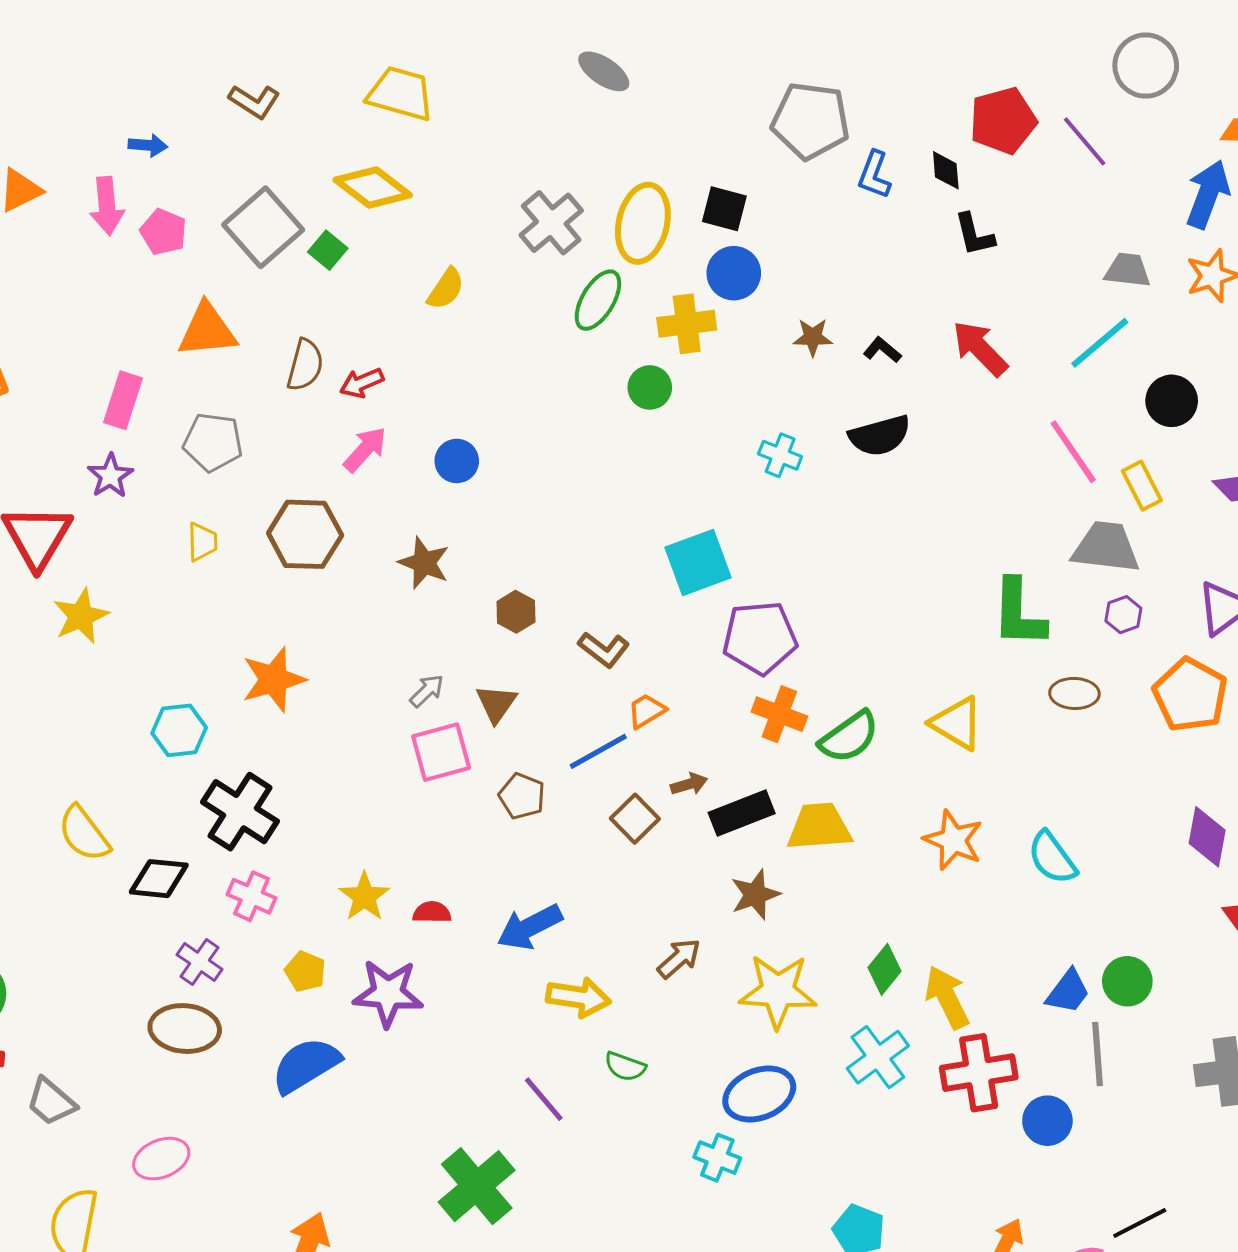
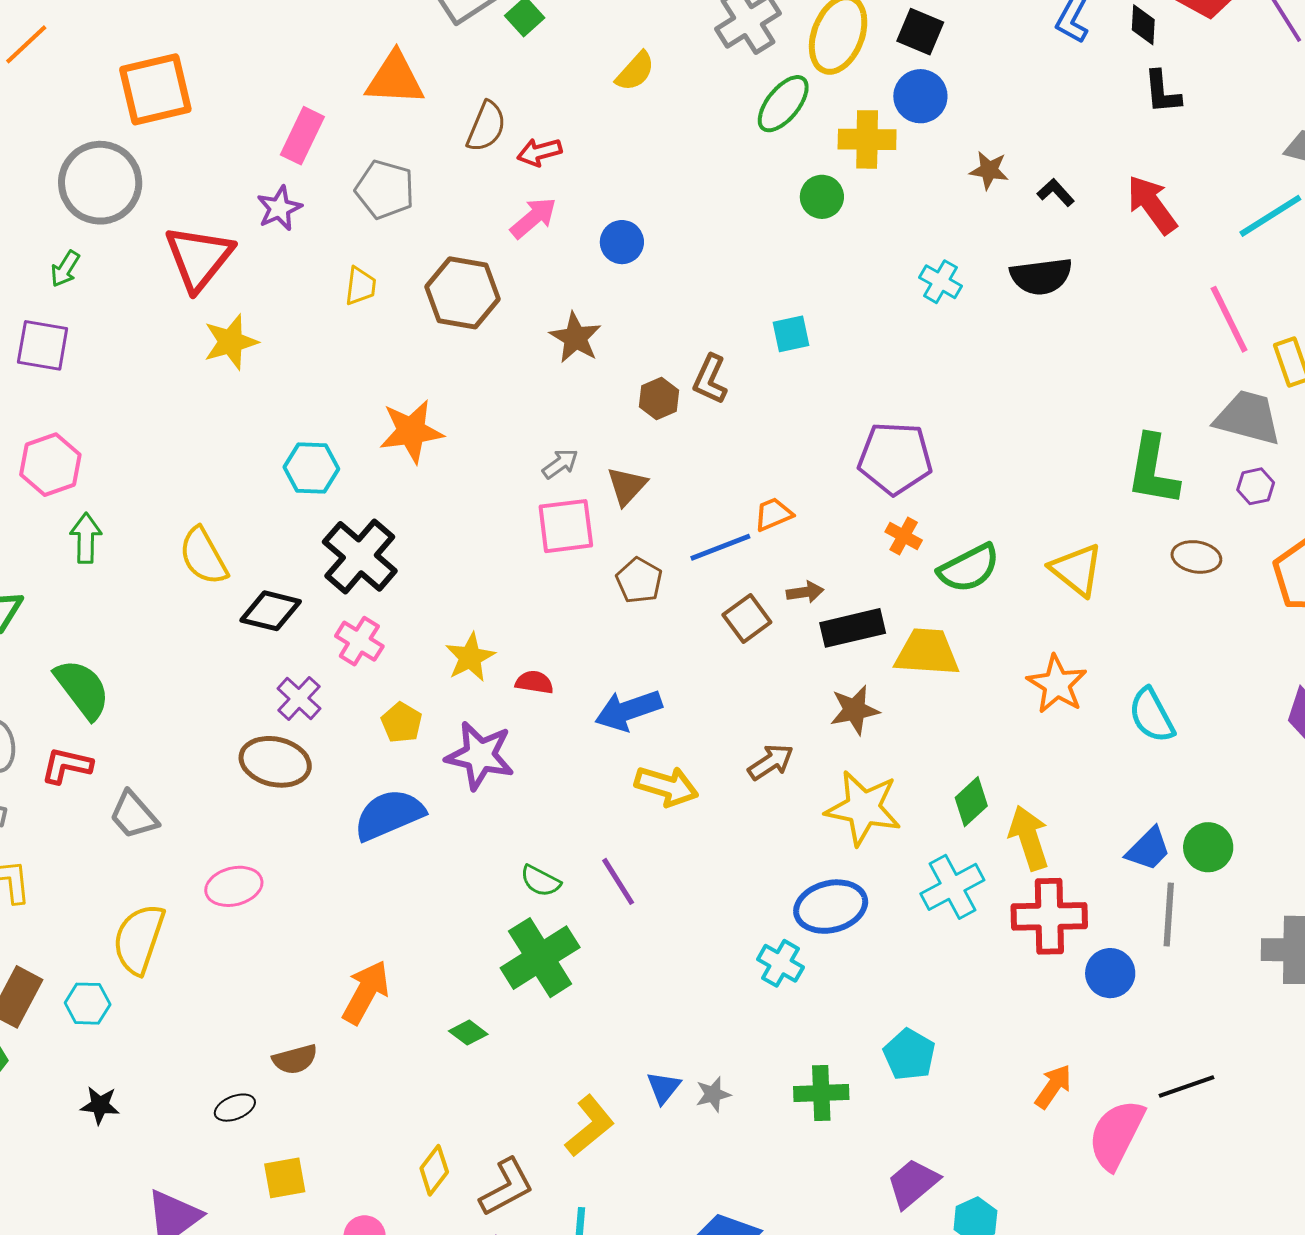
cyan square: (698, 562) -> (791, 334), moved, size x0.6
brown L-shape: (604, 650) -> (710, 379), moved, turned 69
orange cross: (779, 714) -> (904, 536), size x0.7
green semicircle: (625, 1066) -> (540, 881), moved

